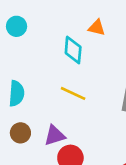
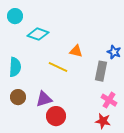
orange triangle: (97, 28) -> (76, 51), moved
cyan diamond: (73, 50) -> (38, 34), moved, turned -75

